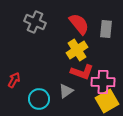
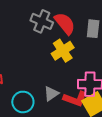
gray cross: (35, 22) -> (42, 21), moved
red L-shape: (82, 72) -> (75, 99), moved

